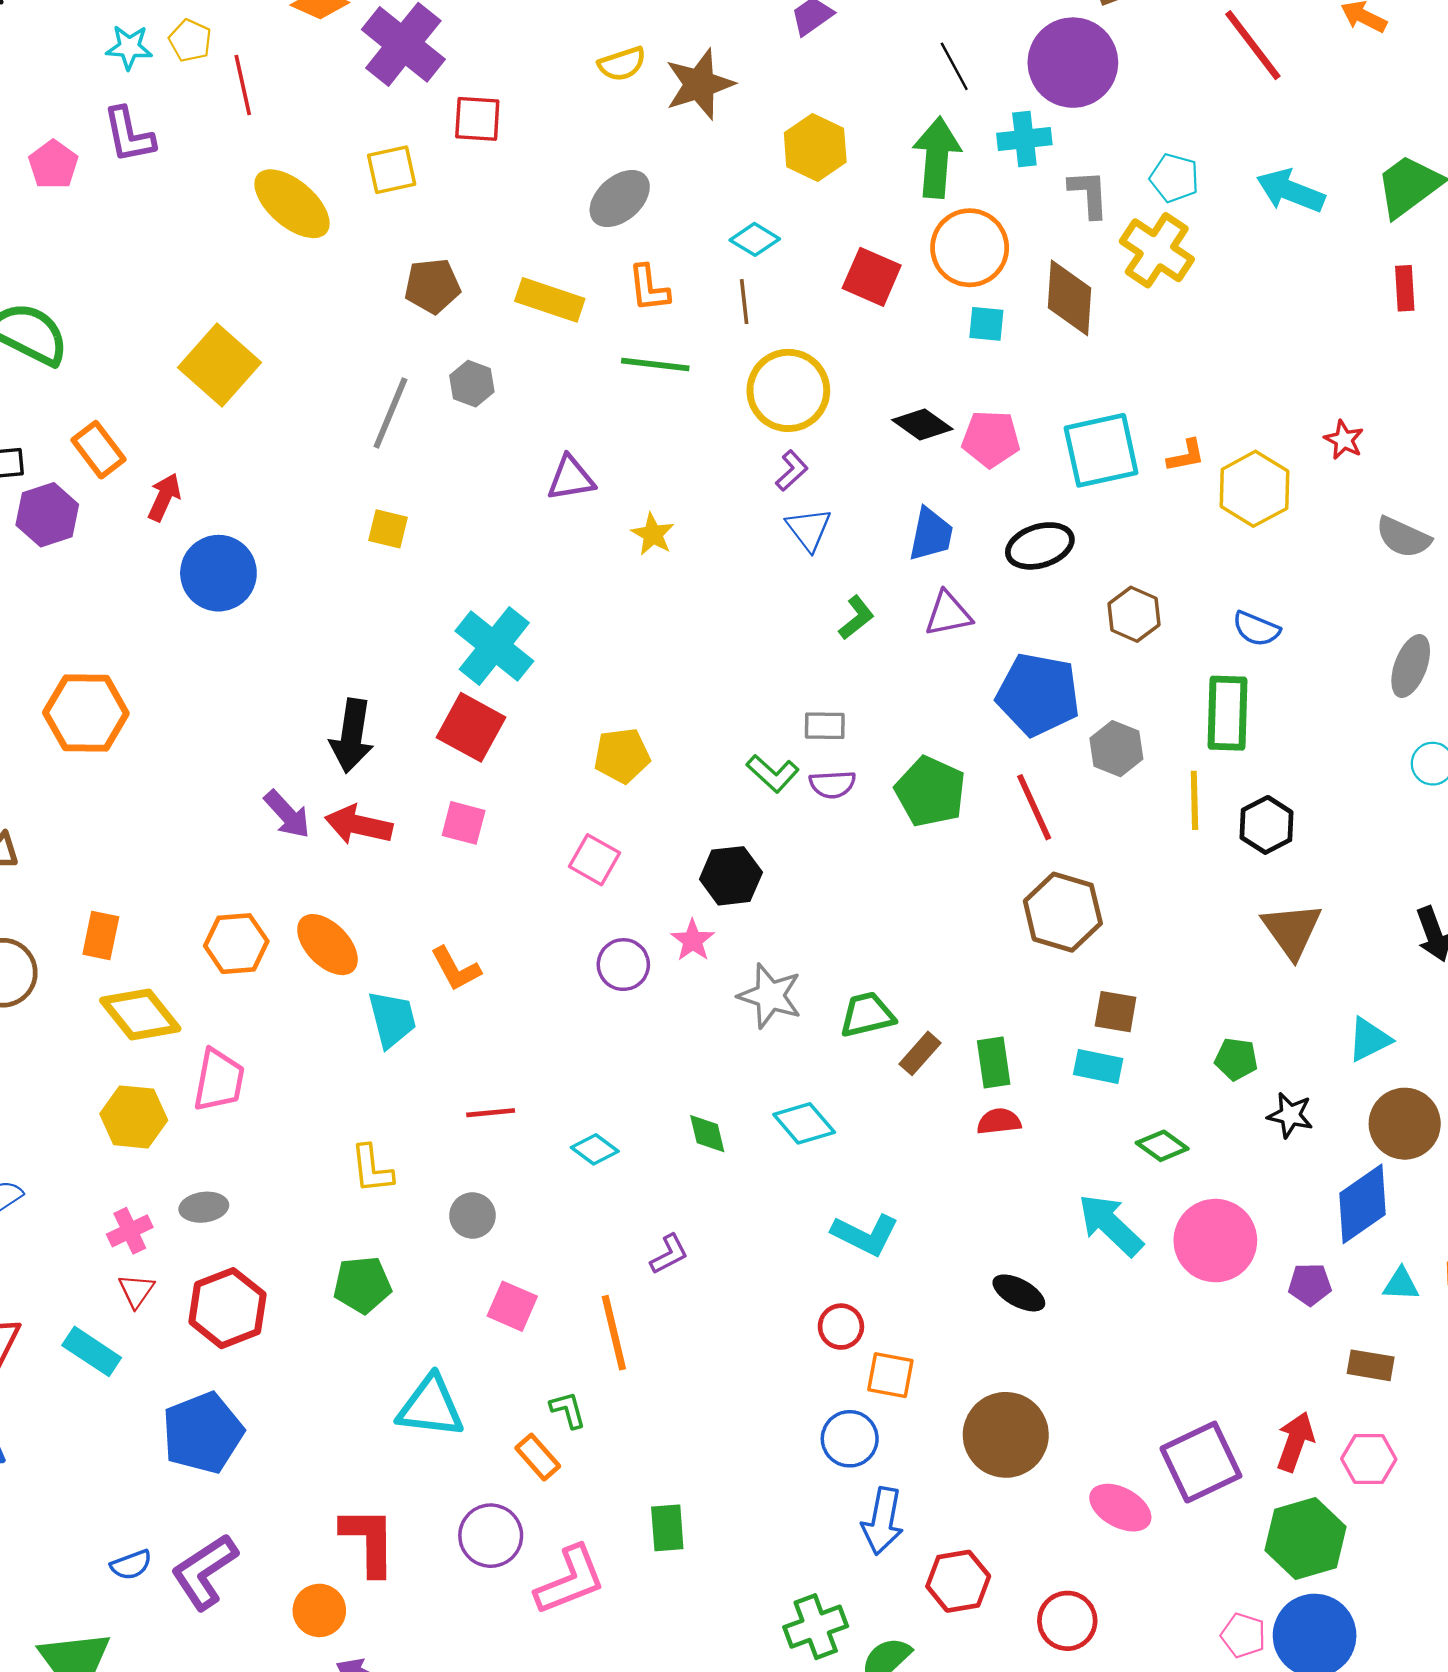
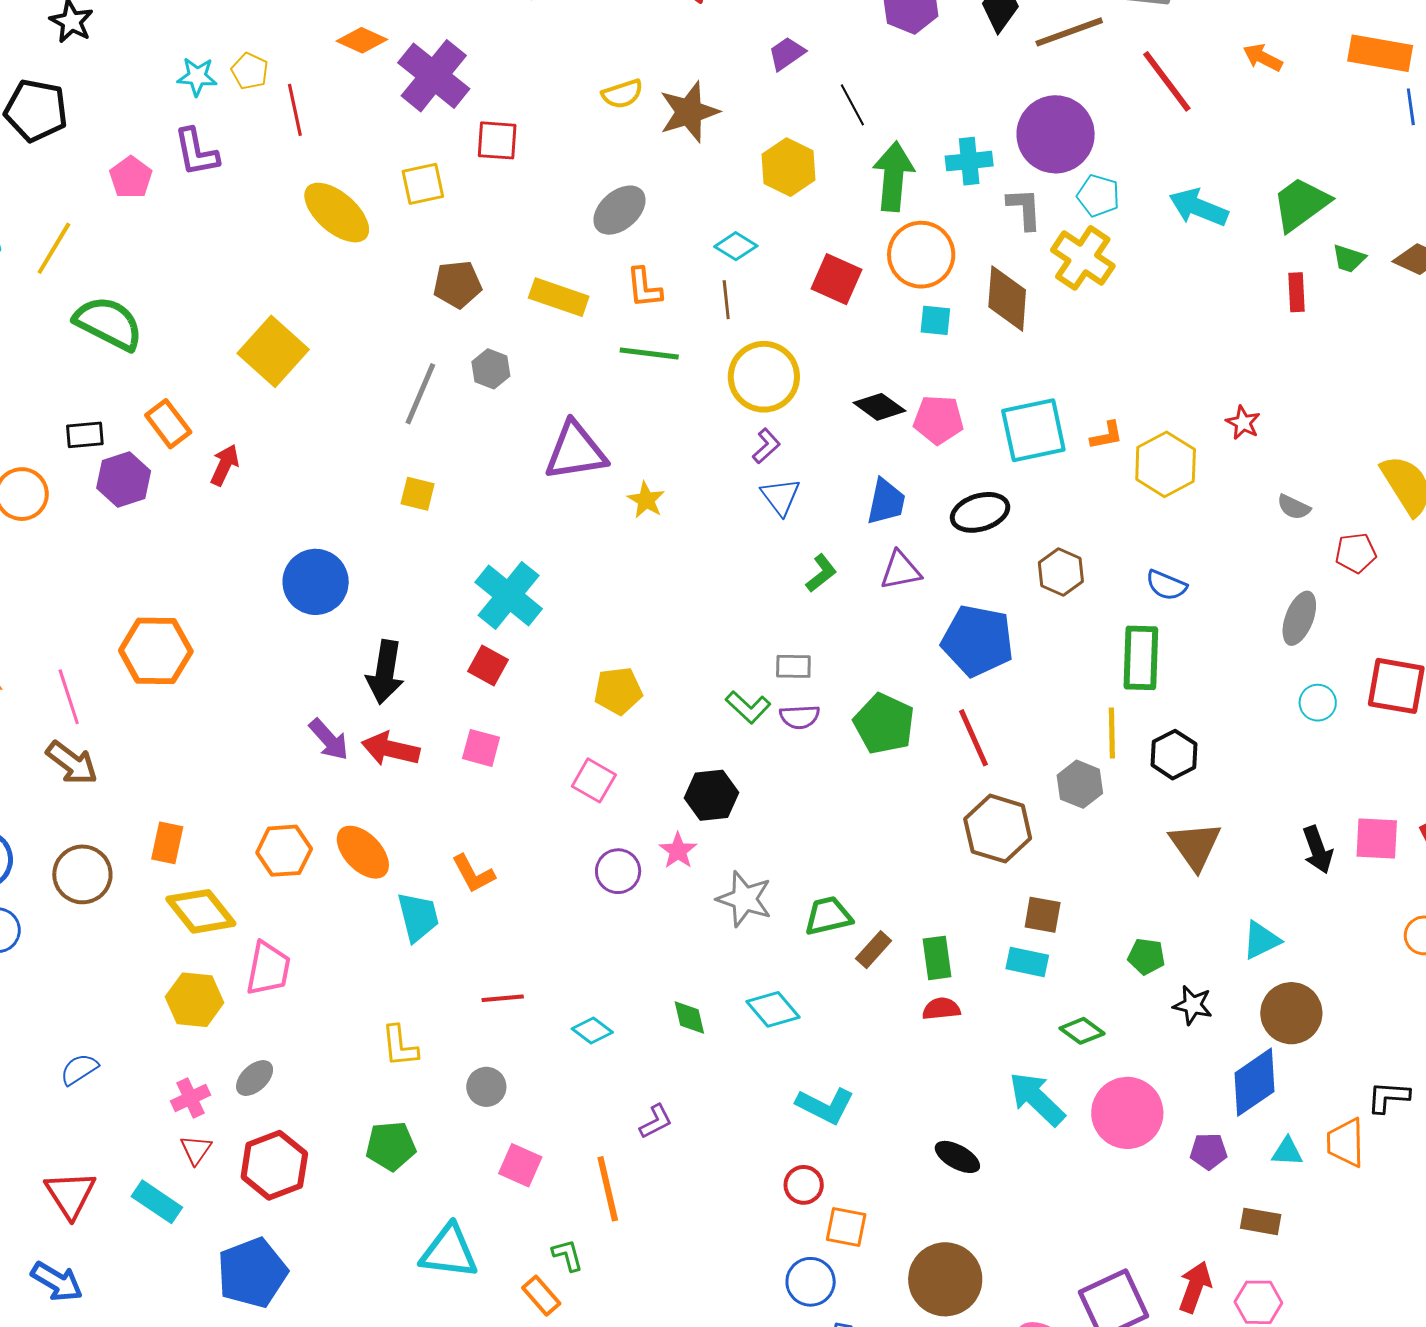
purple circle: (1073, 63) -> (1056, 134), moved
black line: (954, 66) -> (852, 105), moved
purple triangle: (571, 478) -> (576, 451), size x1.5
gray semicircle: (1403, 537) -> (1294, 507), size x0.7
blue circle: (218, 573) -> (316, 582), moved
red square: (471, 727) -> (488, 665), size x0.7
gray hexagon: (1116, 749) -> (1080, 784), moved
gray ellipse: (204, 1207) -> (255, 1078), turned -36

